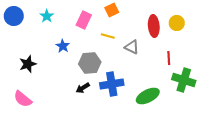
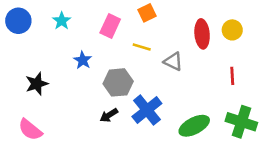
red line: (169, 58) -> (232, 76), moved
green cross: (184, 80) -> (241, 122), moved
blue cross: (112, 84) -> (147, 110), turned -30

